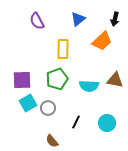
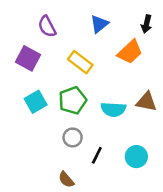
yellow rectangle: (63, 49) -> (80, 62), turned -54
purple square: (22, 80) -> (28, 58), moved, turned 30
cyan square: (28, 103) -> (36, 102), moved
gray circle: (48, 108) -> (73, 137), moved

